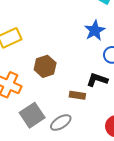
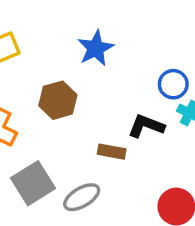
blue star: (95, 30) -> (96, 48), moved

